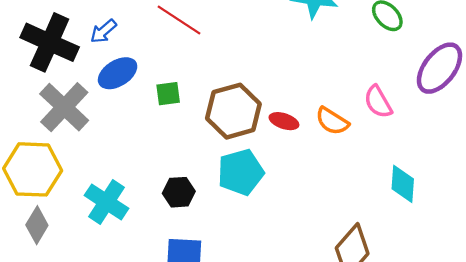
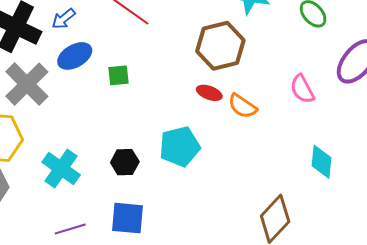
brown hexagon: (233, 111) -> (220, 46), moved
red ellipse: (284, 121) -> (209, 93), moved
orange semicircle: (332, 121) -> (243, 106), moved

